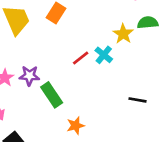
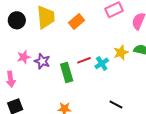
green rectangle: (52, 95) -> (67, 73), moved

